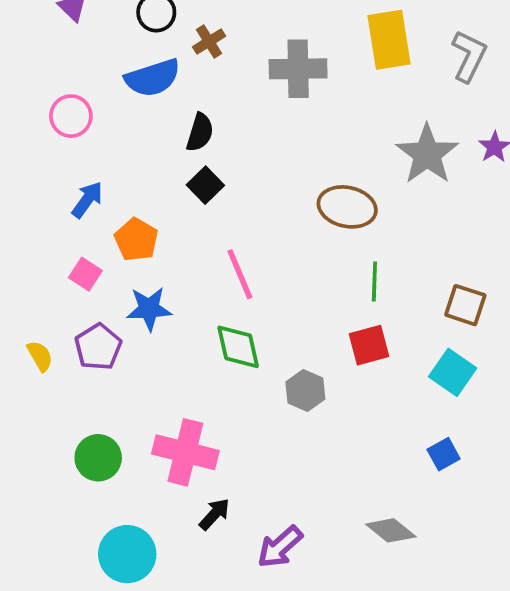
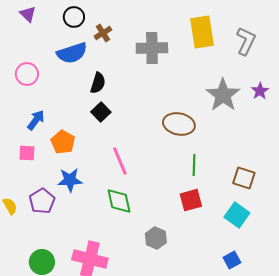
pink square: (85, 274) -> (27, 153), moved, turned -30
gray hexagon: (305, 391) -> (156, 238), moved

